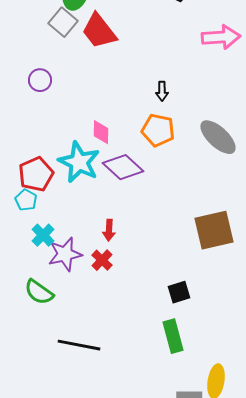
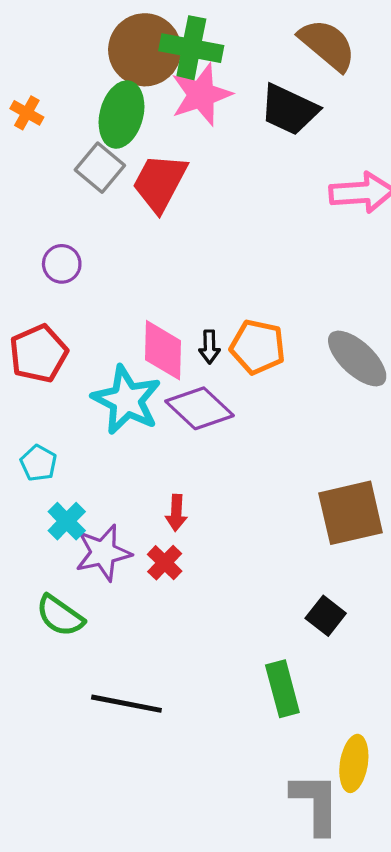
red trapezoid: (99, 31) -> (160, 183), turned 66
black arrow: (162, 91) -> (209, 347), moved
pink diamond: (101, 132) -> (163, 350), size x1.5
red pentagon: (36, 174) -> (39, 354), moved
black square: (179, 292) -> (326, 616), moved, turned -35

